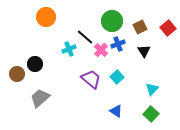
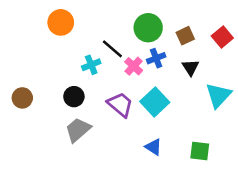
black circle: (35, 64) -> (74, 97), moved
cyan square: (117, 77) -> (155, 102), size x1.5
cyan triangle: (152, 89) -> (218, 95), moved, size x1.5
gray trapezoid: (40, 98) -> (78, 130), moved
green square: (151, 114) -> (200, 151), turned -35

